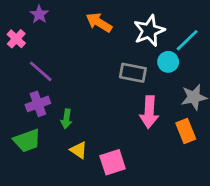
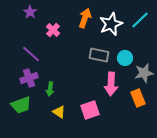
orange arrow: (99, 23) -> (85, 18), moved, turned 78
pink cross: (16, 39) -> (53, 30), moved
cyan line: (187, 40) -> (140, 20), moved
cyan circle: (168, 62) -> (125, 58), moved
pink square: (113, 162) -> (90, 110), moved

